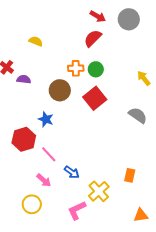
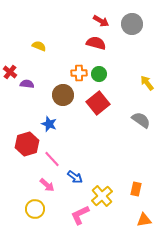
red semicircle: (93, 38) -> (96, 43), turned 60
orange rectangle: (130, 175) -> (136, 189), moved

